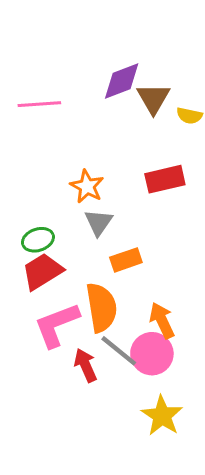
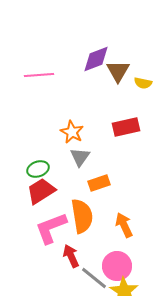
gray line: (119, 351) -> (94, 278), moved
pink circle: (152, 354) -> (117, 266), moved

